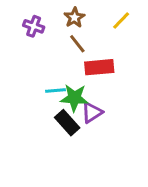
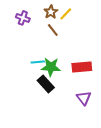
yellow line: (121, 20) -> (66, 14), moved
red rectangle: (99, 67) -> (82, 67), moved
purple triangle: (92, 112) -> (84, 98), moved, turned -35

